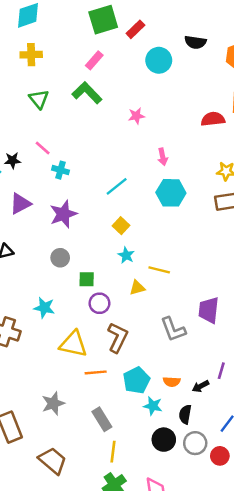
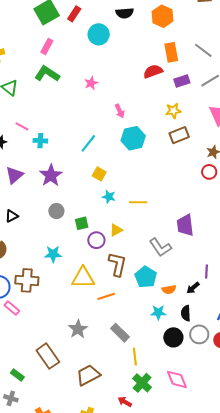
yellow triangle: (137, 288) -> (116, 230), moved
cyan pentagon: (136, 380) -> (146, 277), moved
brown trapezoid: (53, 461) -> (88, 375), turned -55

